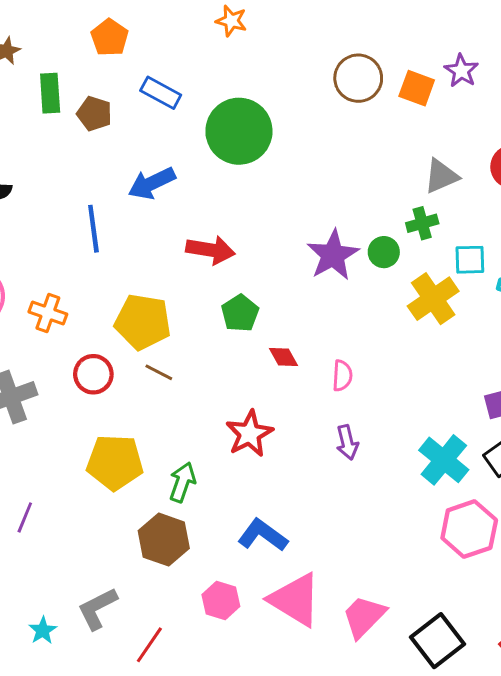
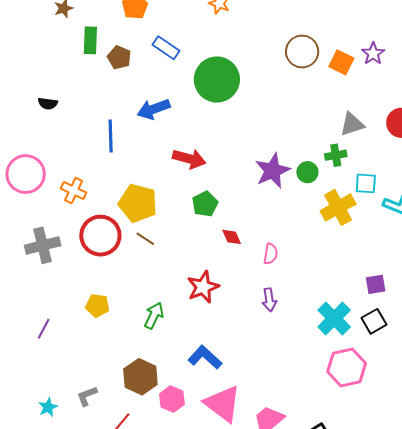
red circle: (93, 374) -> (100, 236), size x1.5
yellow pentagon: (115, 462) -> (97, 306), moved, size x0.6
brown hexagon: (164, 540) -> (140, 377), moved
gray L-shape: (97, 608) -> (87, 396), size x0.7

